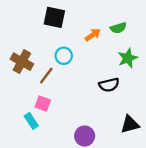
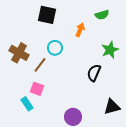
green semicircle: (118, 28) -> (102, 15), moved
orange arrow: (93, 35) -> (80, 30), turned -32
black semicircle: (109, 85) -> (94, 73), turned 126

